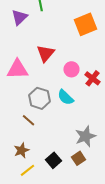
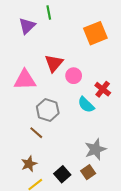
pink circle: (71, 69) -> (74, 76), moved
cyan semicircle: (65, 97) -> (86, 105), moved

